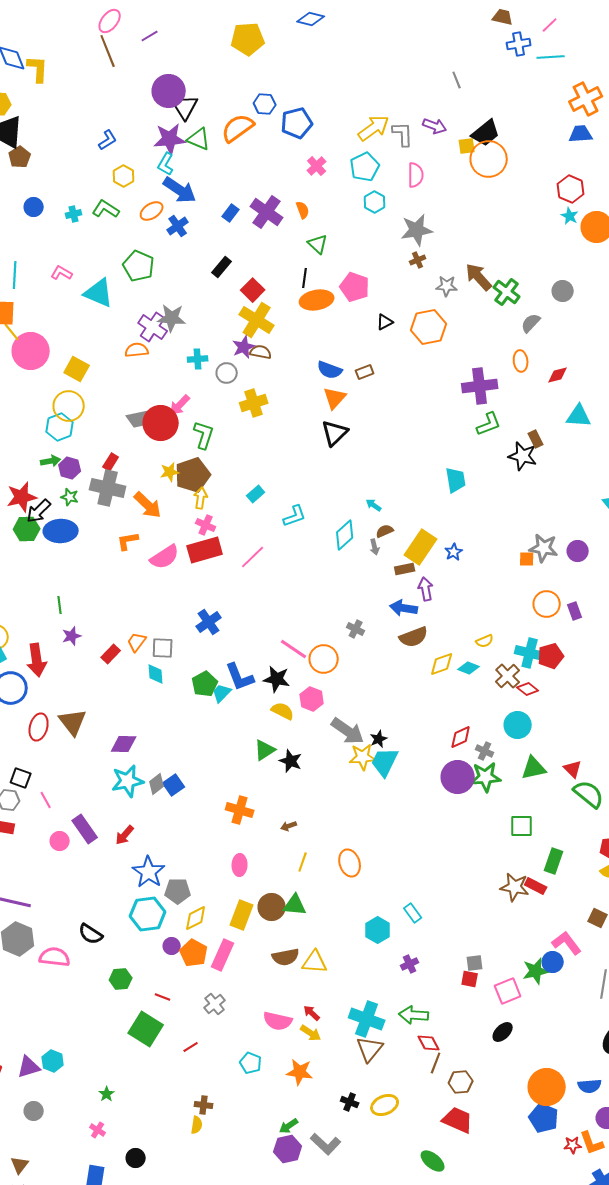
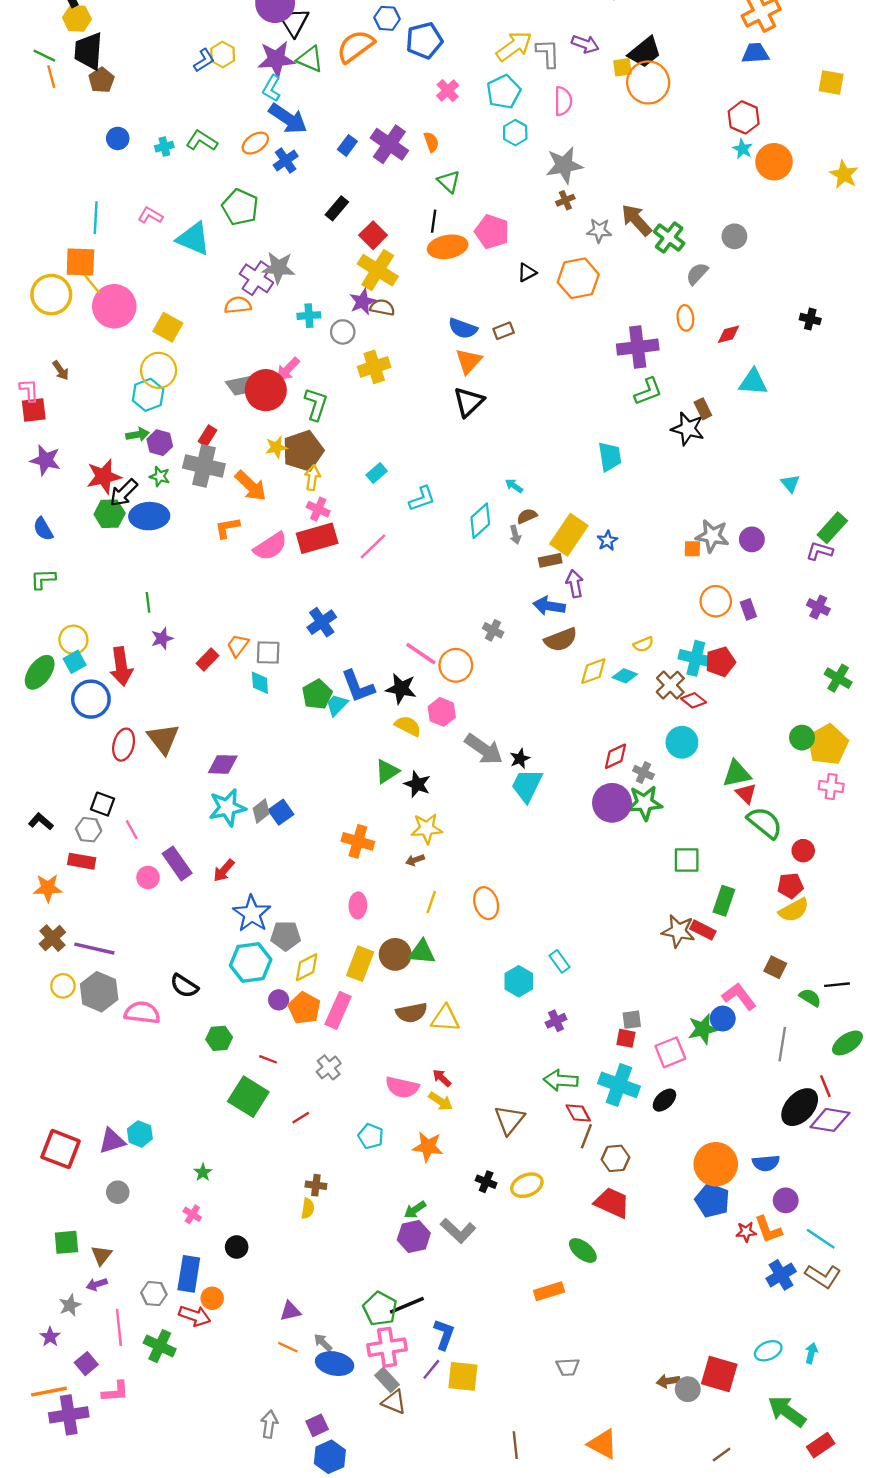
yellow hexagon: (124, 176) -> (223, 54), moved
yellow star: (363, 757) -> (427, 829), moved
green triangle: (534, 768) -> (737, 774), moved
cyan cross: (367, 1019) -> (619, 1085), moved

